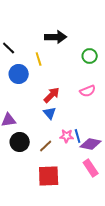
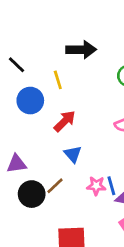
red arrow: (52, 95) -> (65, 121), moved
brown line: (46, 146) -> (55, 186), moved

